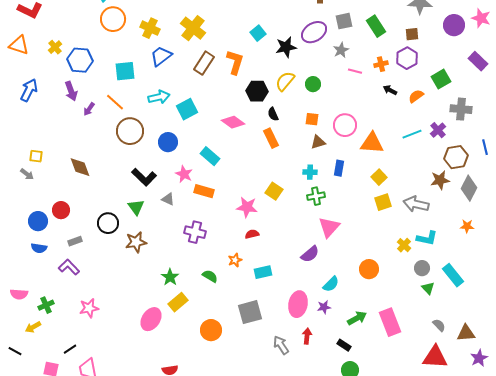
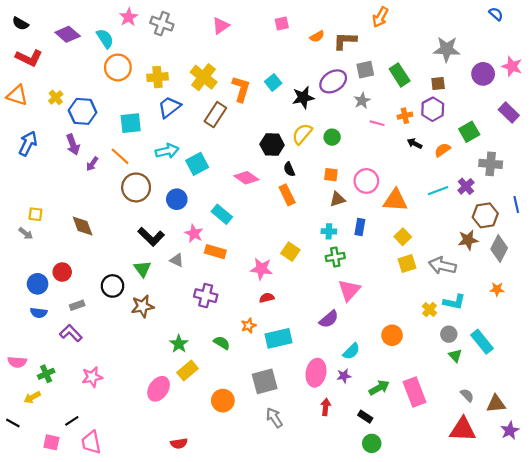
yellow cross: (150, 28) -> (157, 77), turned -30
orange L-shape: (235, 62) -> (241, 89), moved
cyan rectangle: (263, 272) -> (279, 338), size x1.4
gray arrow: (281, 345) -> (274, 418), moved

